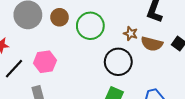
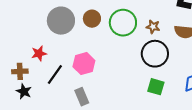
brown star: (131, 34) -> (153, 27), moved

